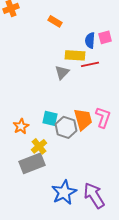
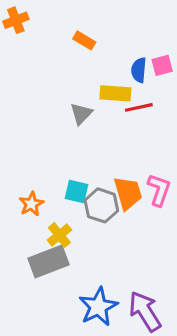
gray triangle: (62, 72) -> (81, 114), moved

